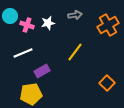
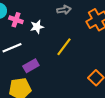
white star: (48, 23) -> (37, 27), moved

